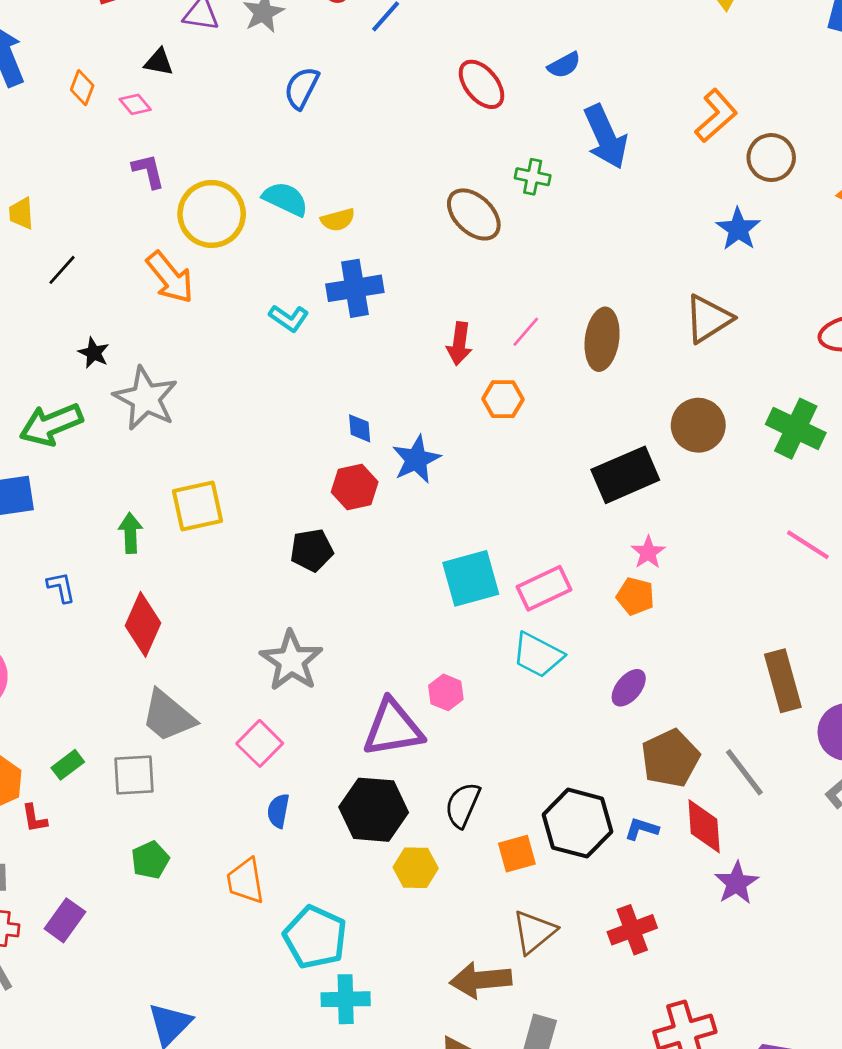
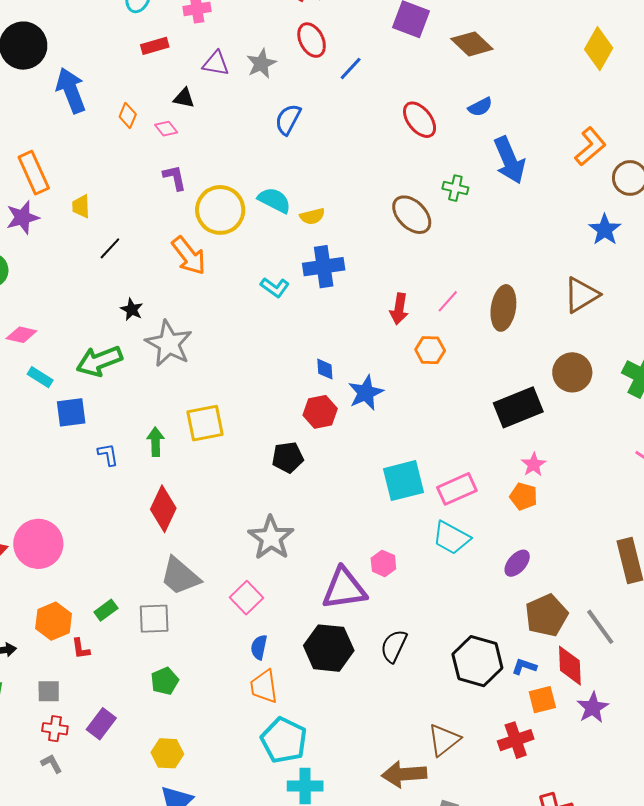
blue L-shape: (61, 587) -> (108, 455), moved
orange square: (517, 854) -> (542, 700), moved
yellow hexagon: (416, 868) -> (167, 753), moved
orange trapezoid: (245, 881) -> (264, 686), moved

